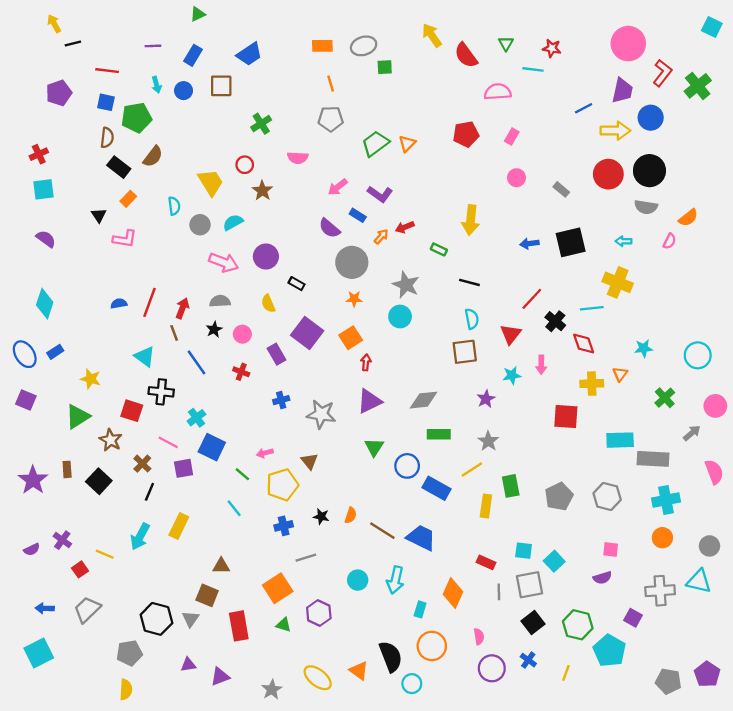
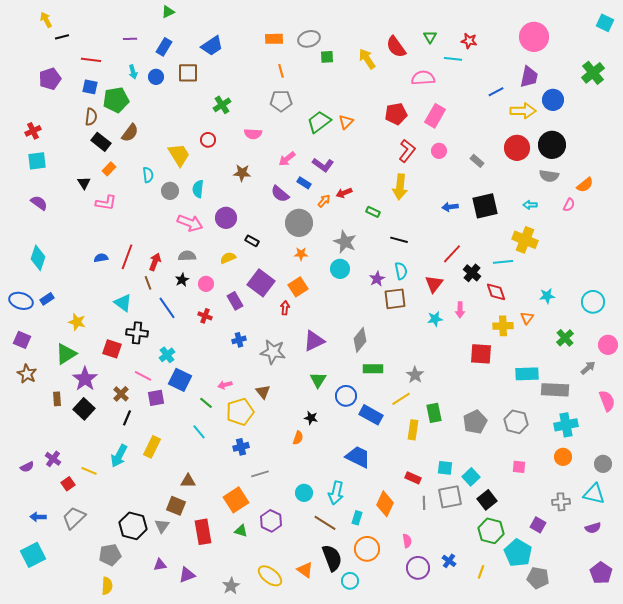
yellow arrow: (432, 35) -> (367, 59), moved
red L-shape: (662, 73) -> (407, 151), moved
pink rectangle: (512, 136) -> (435, 116), size x1.6
brown star: (262, 191) -> (242, 173), moved, turned -30
cyan semicircle: (233, 222) -> (198, 189), turned -54
yellow semicircle: (268, 304) -> (228, 258), turned 91
blue ellipse: (25, 354) -> (21, 301), turned -40
red arrow: (366, 362) -> (285, 308), moved
purple star: (486, 399) -> (377, 279), moved
gray diamond: (424, 400) -> (360, 340), turned -45
brown star: (111, 440) -> (27, 374), moved
purple star: (33, 480) -> (85, 379), moved
black star: (321, 517) -> (311, 418), moved
brown line: (382, 531) -> (325, 523), moved
purple semicircle: (602, 578) -> (593, 528), moved
gray cross: (660, 591) -> (561, 502), size x0.7
black square: (533, 622) -> (487, 500), moved
gray pentagon: (668, 681) -> (538, 578), moved

